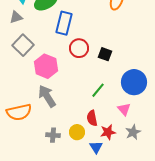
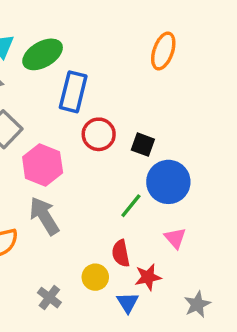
blue circle: (134, 82) -> (168, 182), moved
gray star: (133, 132) -> (197, 304), moved
gray cross: (53, 135) -> (49, 298), moved, turned 32

